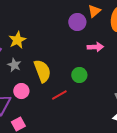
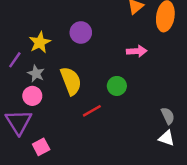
purple circle: (77, 22) -> (81, 32), moved
pink circle: (21, 91) -> (32, 96), moved

